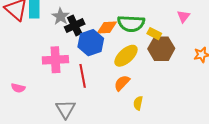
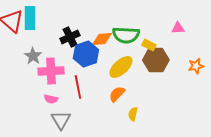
gray star: (60, 16) -> (33, 56), moved
pink triangle: (183, 16) -> (178, 28), turned 48
pink semicircle: (18, 88) -> (51, 99), moved

